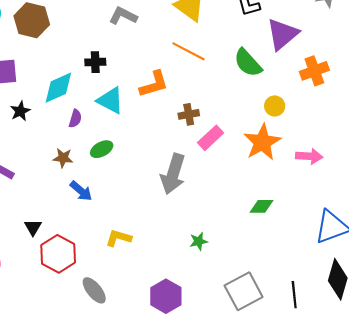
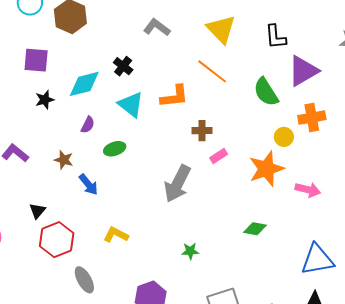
black cross: (95, 62) -> (123, 66), turned 30
orange cross: (314, 71) -> (312, 118), moved
purple semicircle: (75, 119) -> (88, 125), moved
pink rectangle: (211, 138) -> (219, 156), size x0.7
brown star: (63, 158) -> (64, 160), moved

